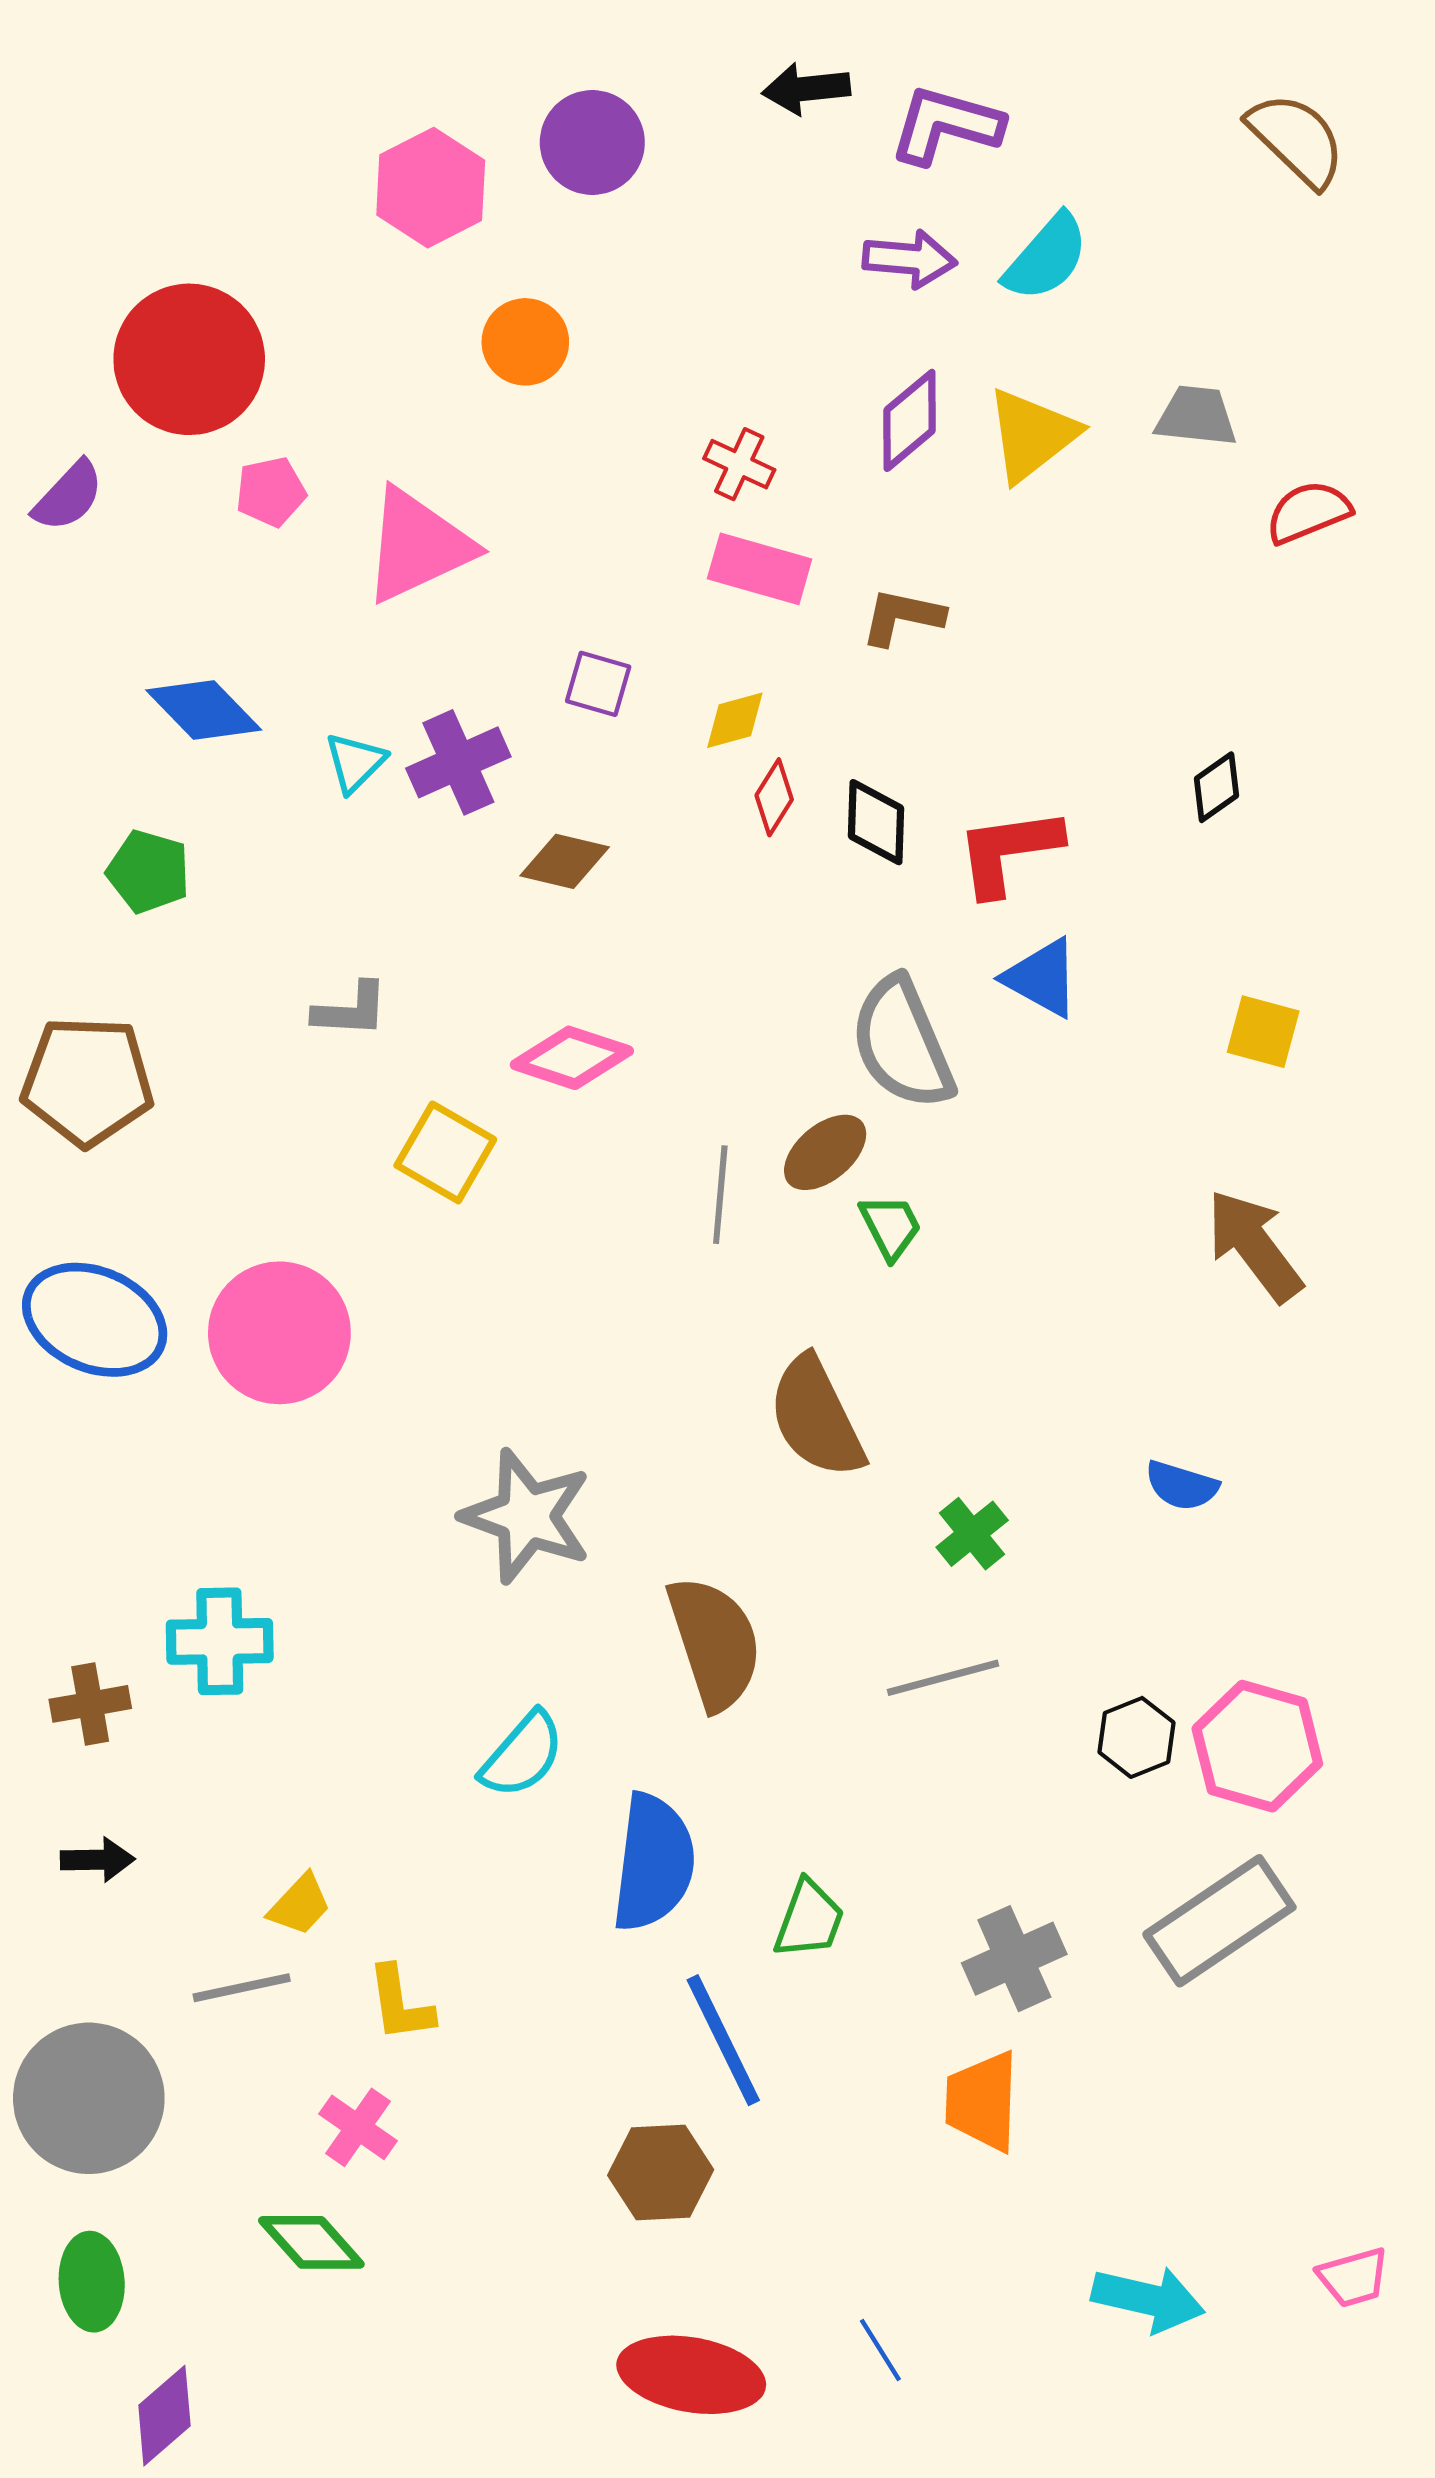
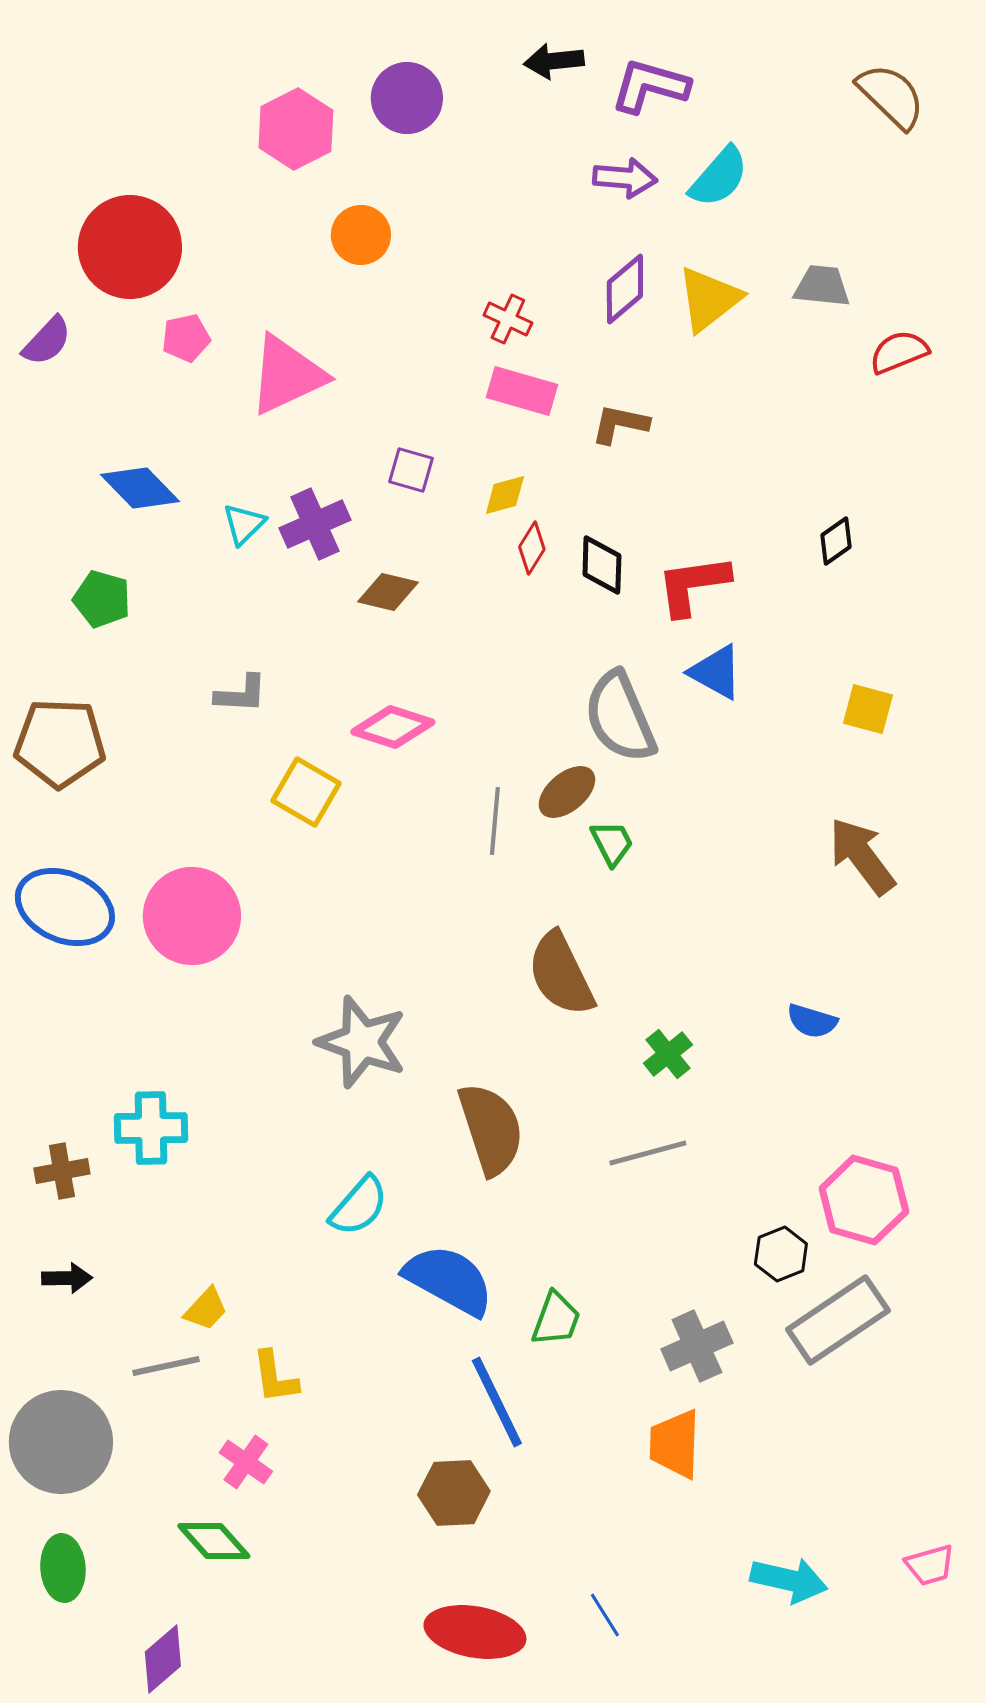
black hexagon: (1137, 1737) -> (781, 1254), moved
blue semicircle: (653, 1863) -> (449, 1280), turned -68
purple diamond: (164, 2416) -> (163, 1659), moved

